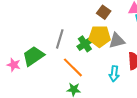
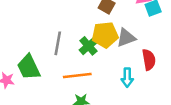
green trapezoid: (33, 56) -> (29, 67), turned -75
orange line: (73, 67) -> (77, 75), turned -45

